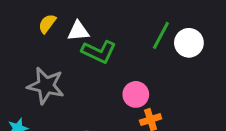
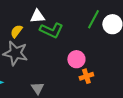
yellow semicircle: (47, 24) -> (16, 31), moved

